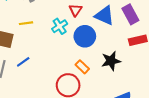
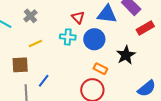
cyan cross: (60, 26) -> (68, 37), turned -35

